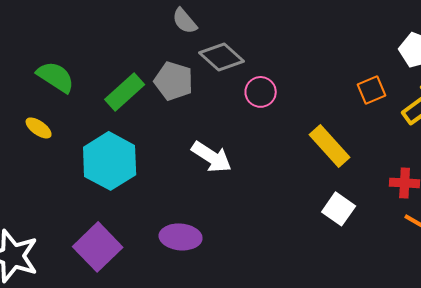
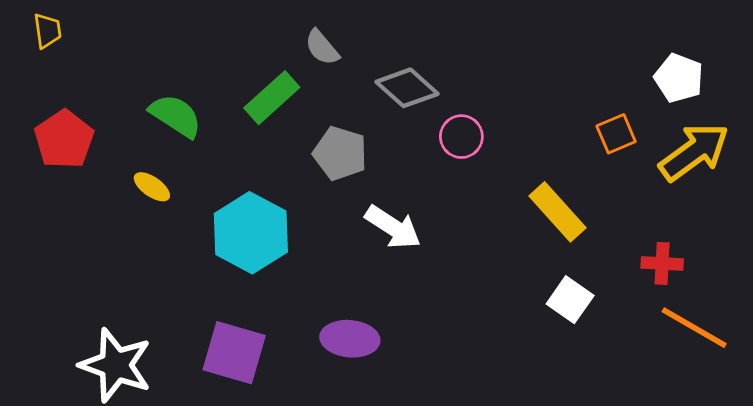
gray semicircle: (185, 21) -> (322, 47), moved
gray pentagon: (174, 81) -> (340, 153), moved
green rectangle: (125, 92) -> (272, 98), moved
purple square: (98, 247) -> (234, 353), turned -30

